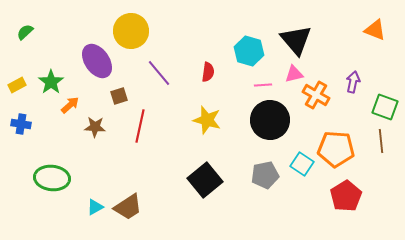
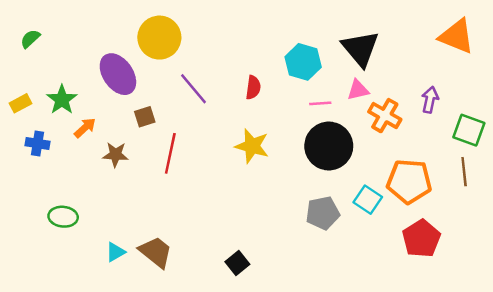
orange triangle: (375, 30) -> (457, 36), size x1.4
blue cross: (21, 124) -> (38, 144), moved
green ellipse: (52, 178) -> (63, 217), size x0.7
black square: (205, 180) -> (237, 263), moved, size x0.6
brown trapezoid: (128, 207) -> (156, 252), turned -108

